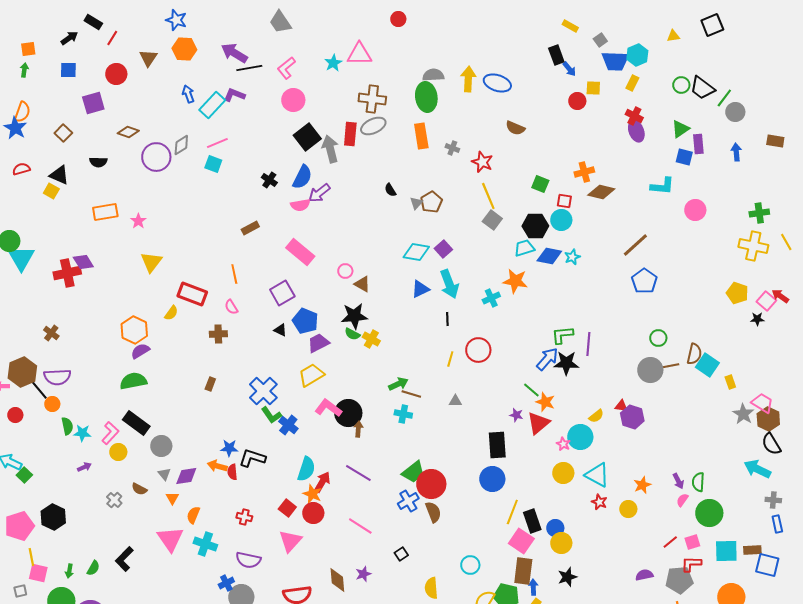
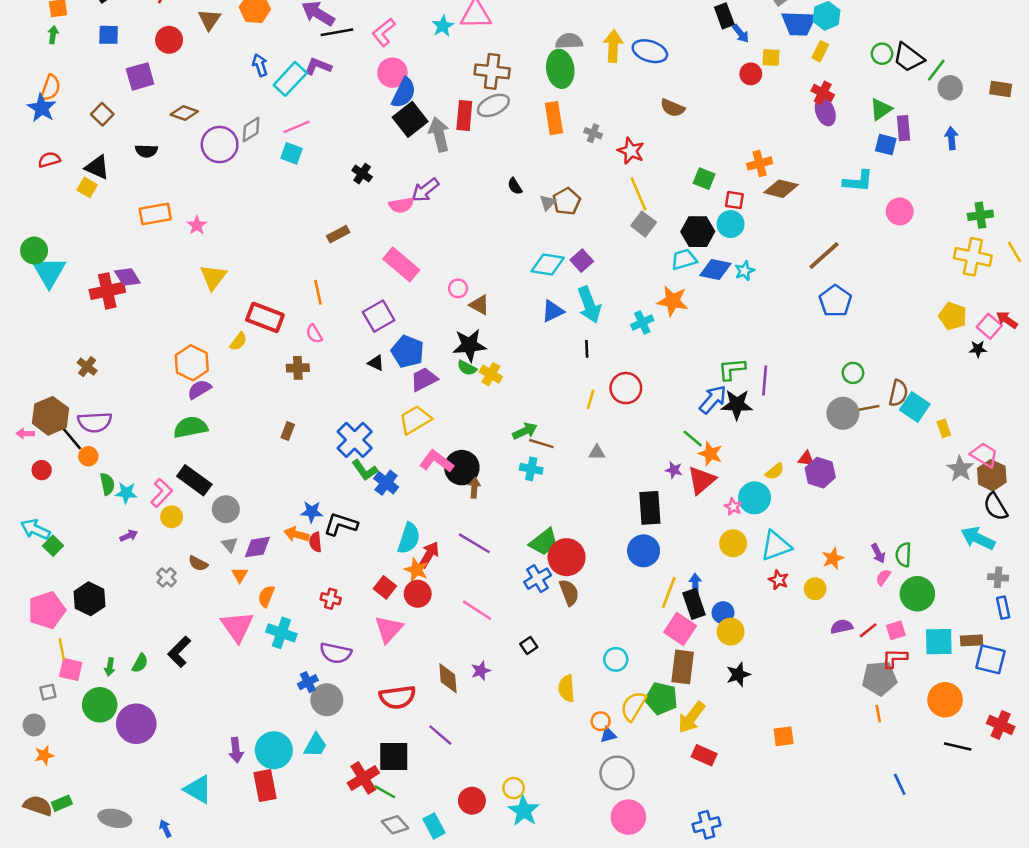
brown rectangle: (775, 141) -> (1001, 89), moved
blue semicircle: (302, 177) -> (404, 93), moved
cyan triangle: (597, 475) -> (776, 546), turned -48
purple semicircle: (644, 575) -> (842, 627), moved
blue arrow: (533, 587) -> (695, 584), moved

